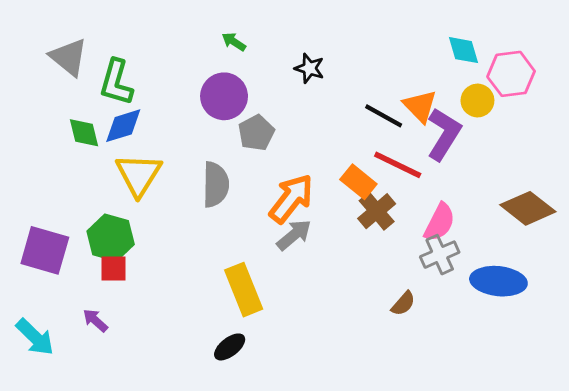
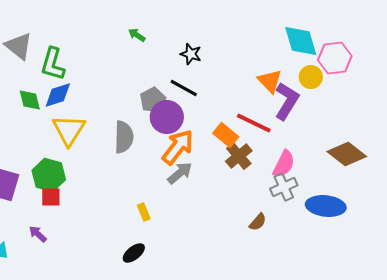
cyan diamond: (463, 50) -> (301, 41), size x1.5
purple circle: (224, 96) -> (167, 117), moved
black line: (384, 116) -> (184, 88), moved
yellow rectangle: (244, 290) -> (144, 212), size x0.5

